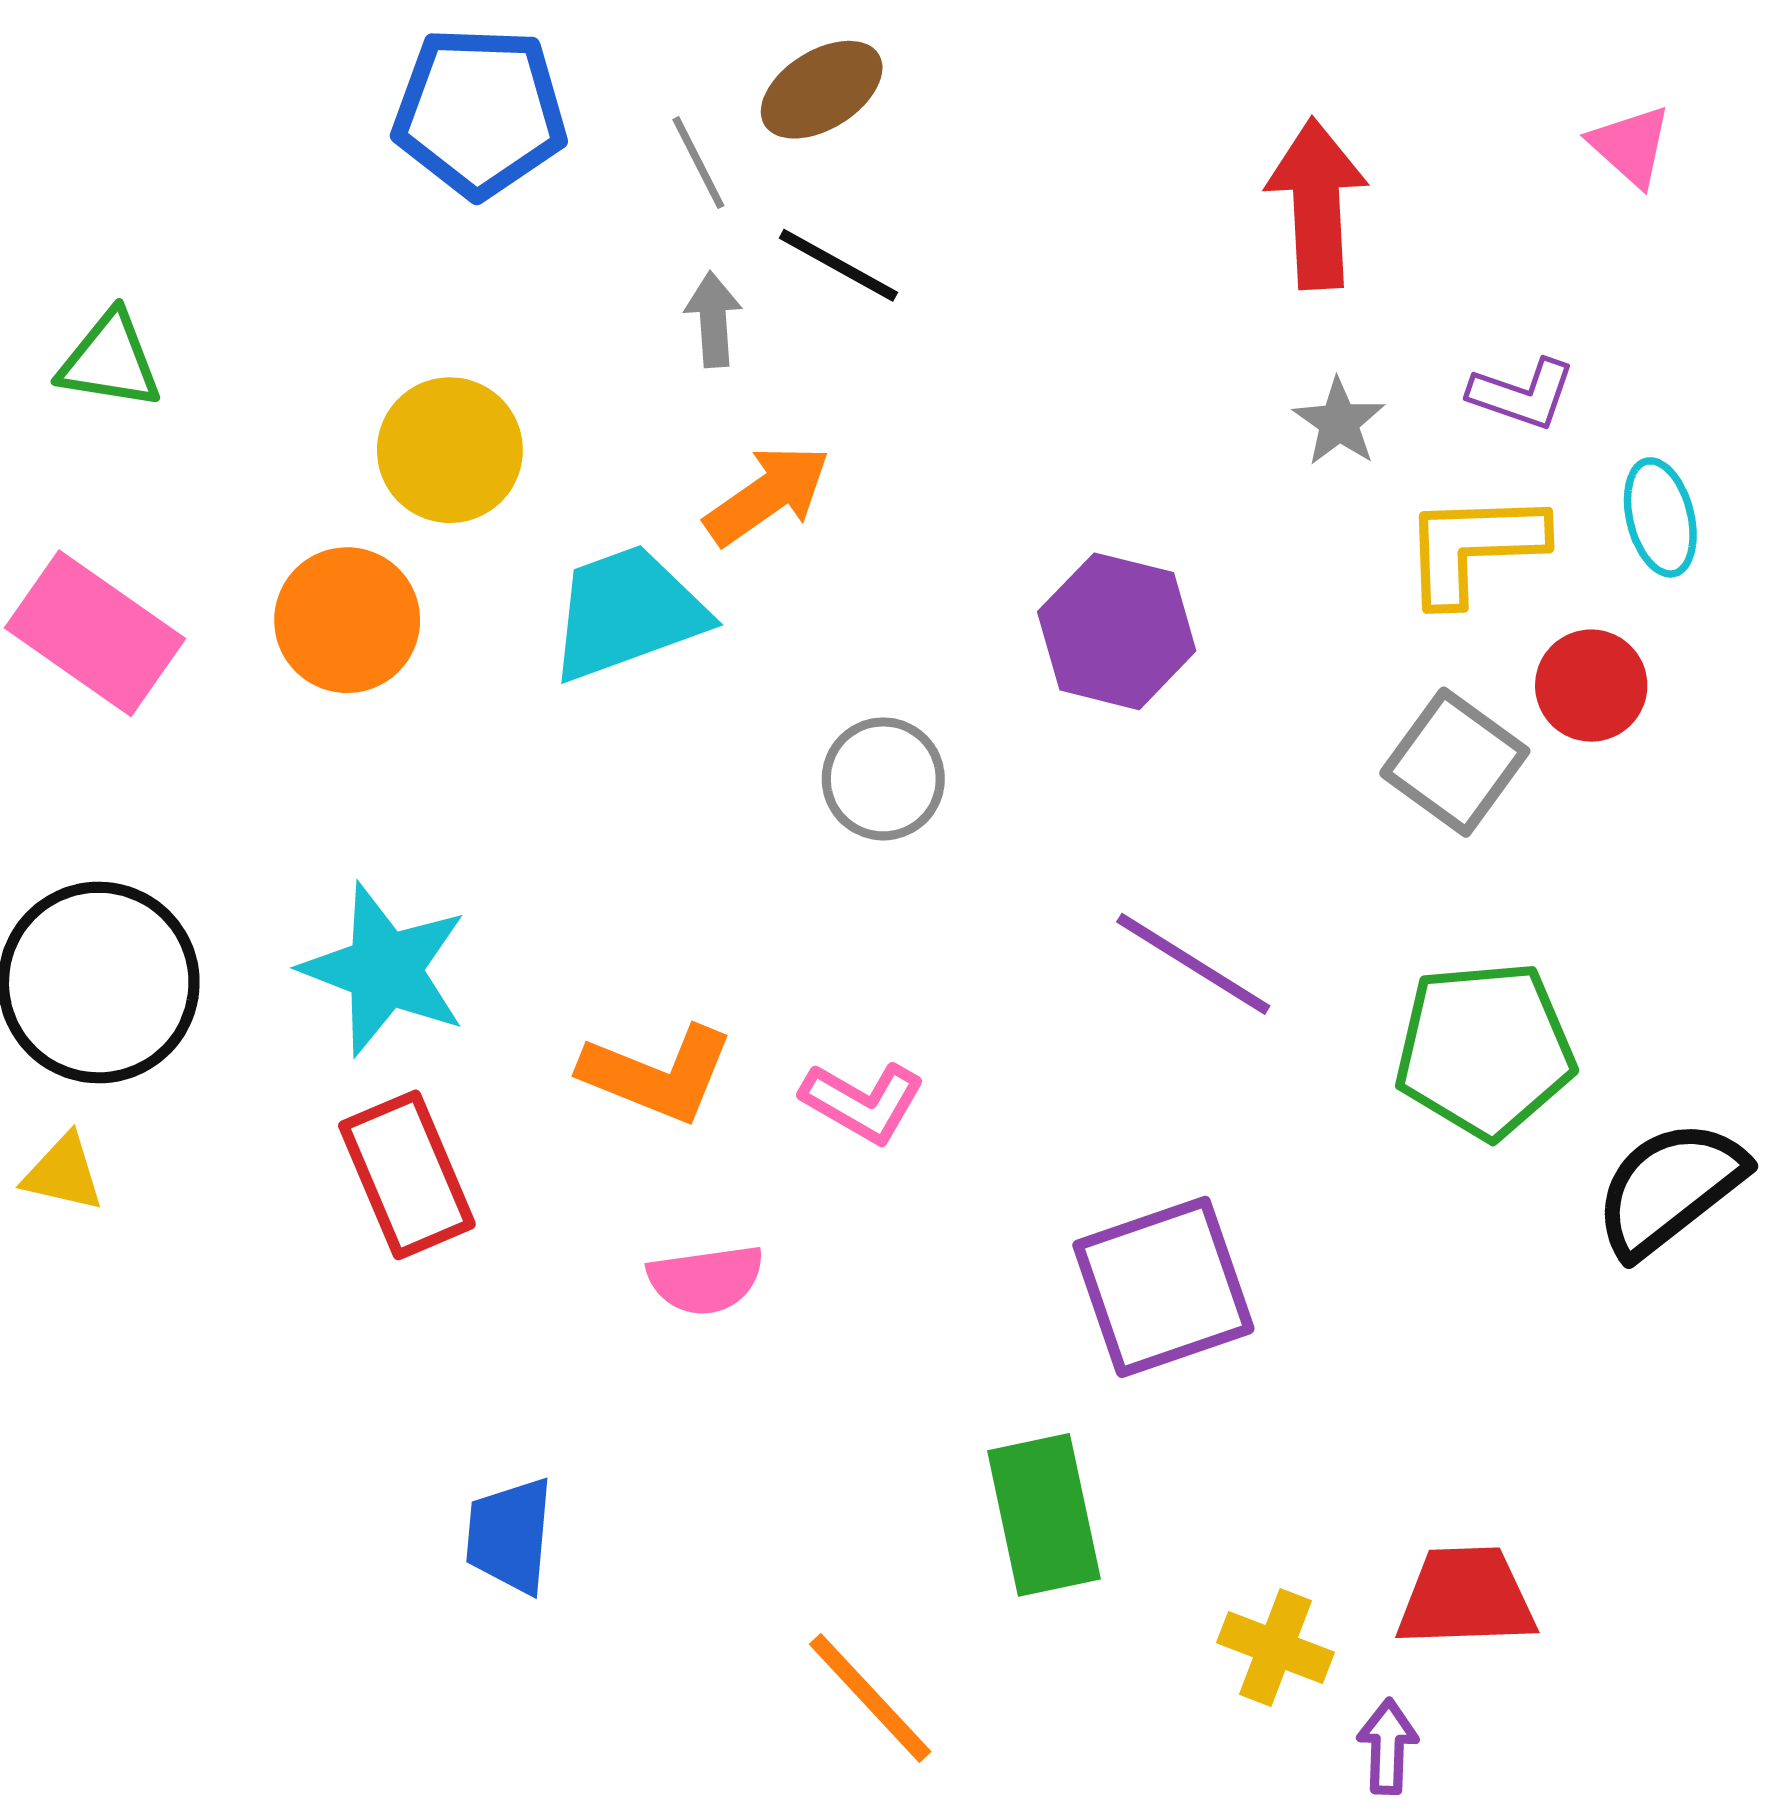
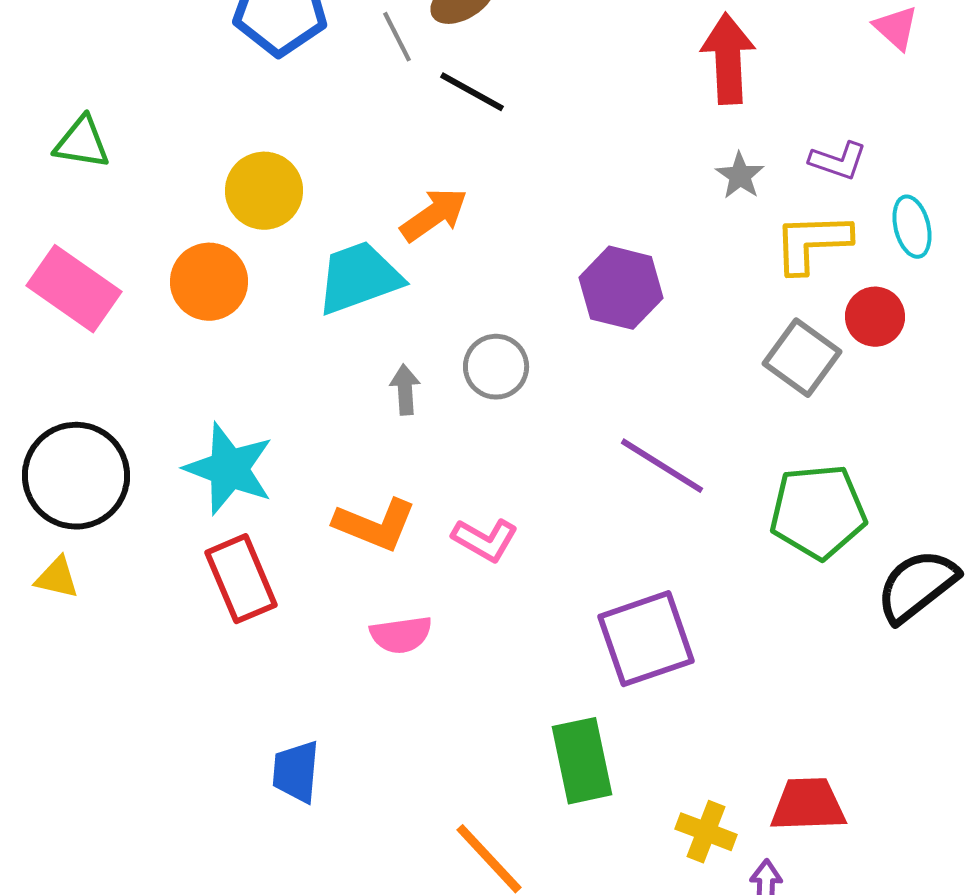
gray arrow: (713, 319) -> (405, 390), moved

